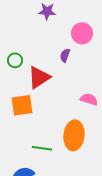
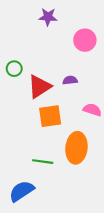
purple semicircle: (65, 55) -> (70, 80), moved, turned 64
orange square: (22, 105) -> (50, 116), moved

